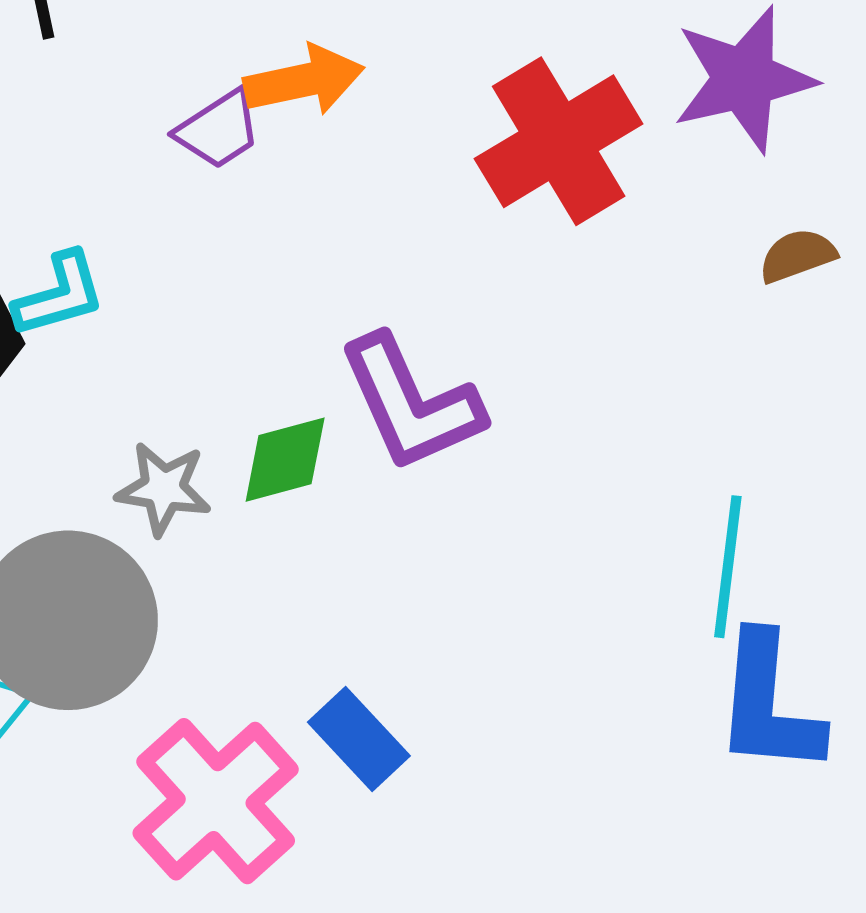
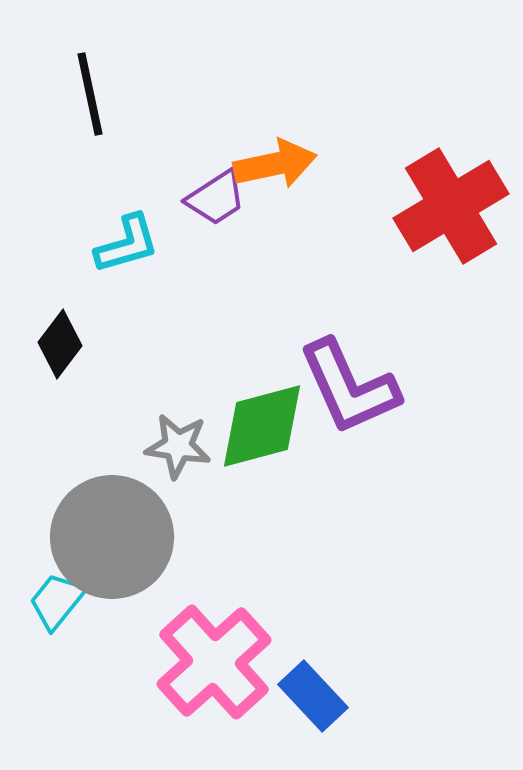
cyan L-shape: (59, 295) -> (127, 244), moved
green diamond: (285, 460) -> (262, 426), size x1.4
blue rectangle: (359, 739) -> (313, 696), moved

